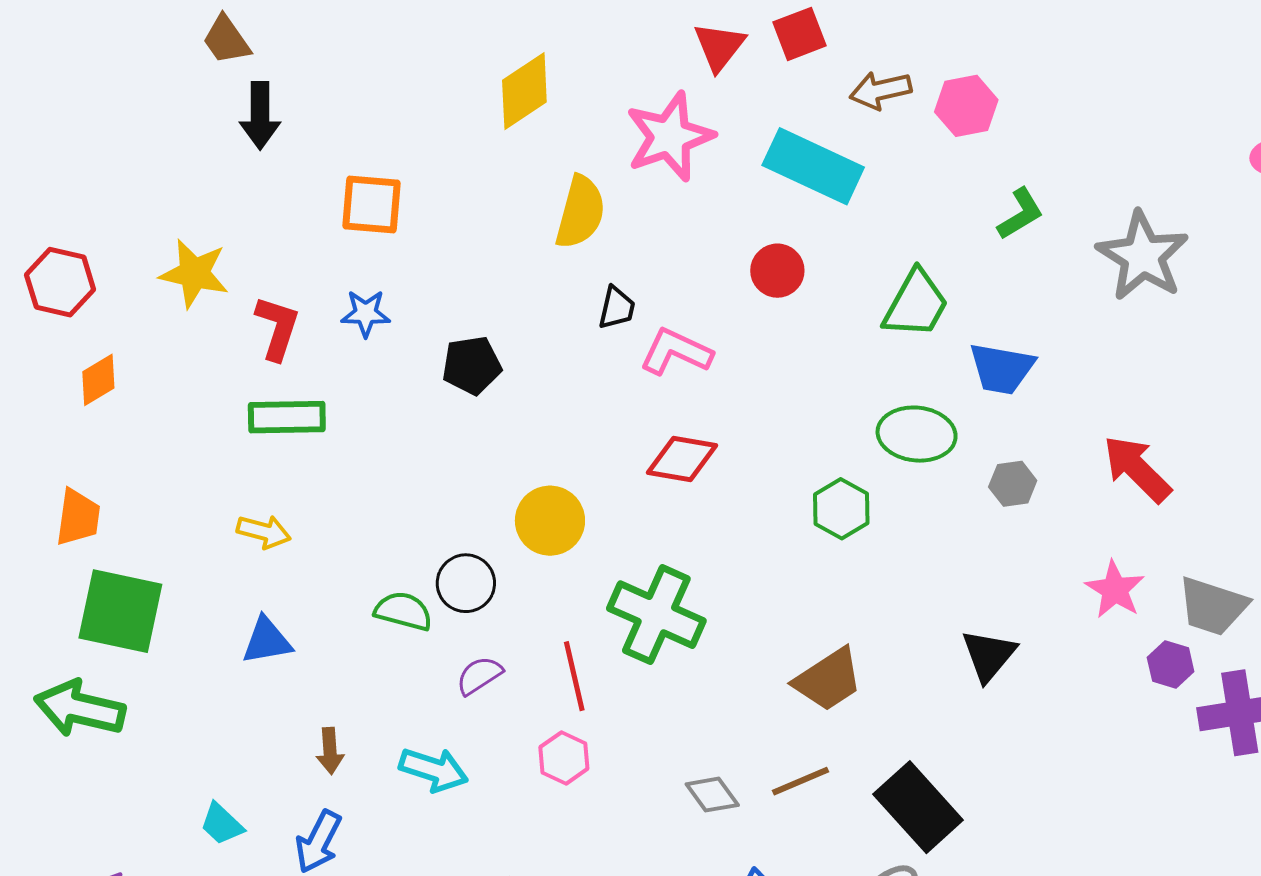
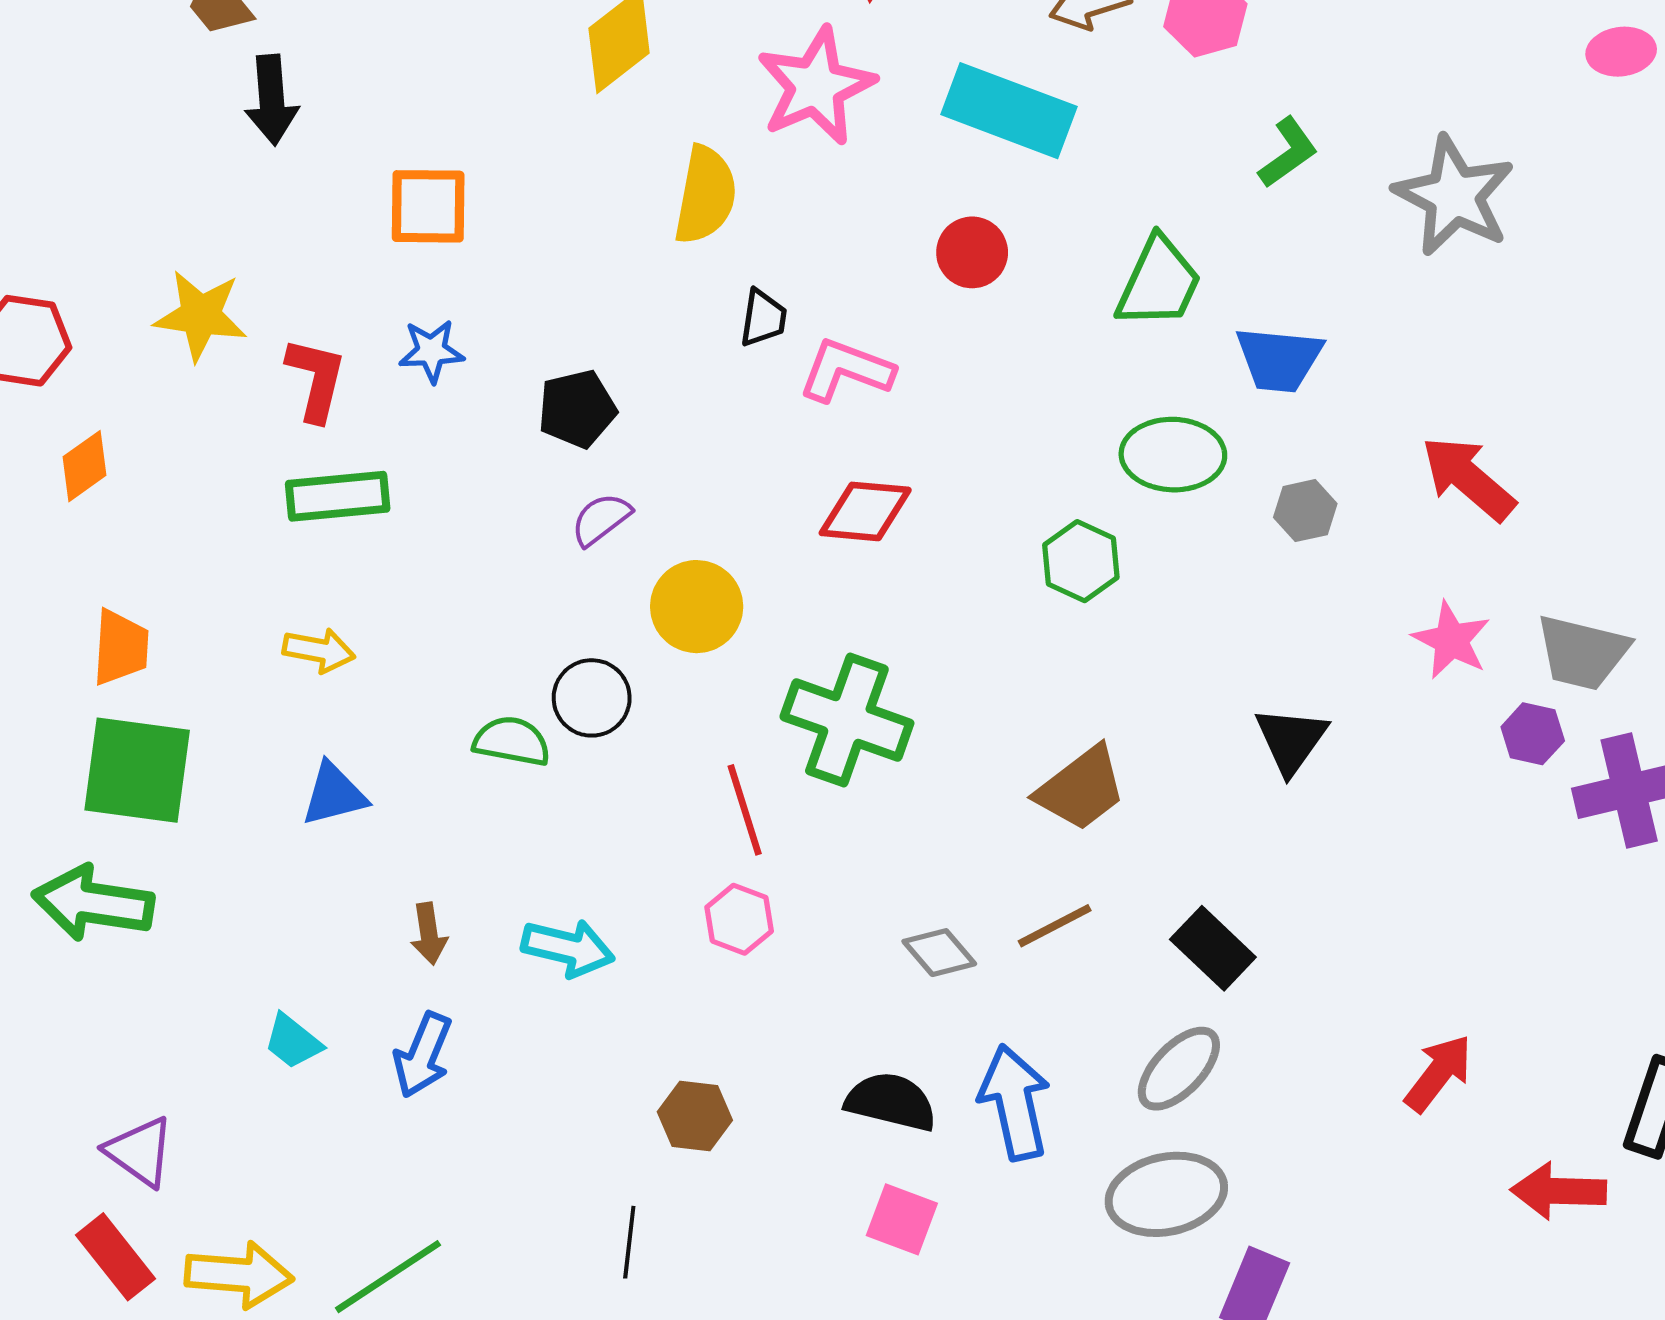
orange trapezoid: (78, 517) -> (121, 647), moved
purple semicircle: (479, 675) -> (601, 519), moved
black rectangle: (918, 807) -> (1213, 948), size x0.7

